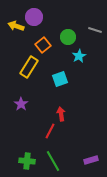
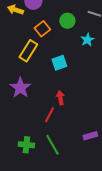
cyan star: (79, 56) -> (87, 40), moved
purple star: (21, 104) -> (20, 88), size x1.5
purple rectangle: (91, 160) -> (90, 136), moved

